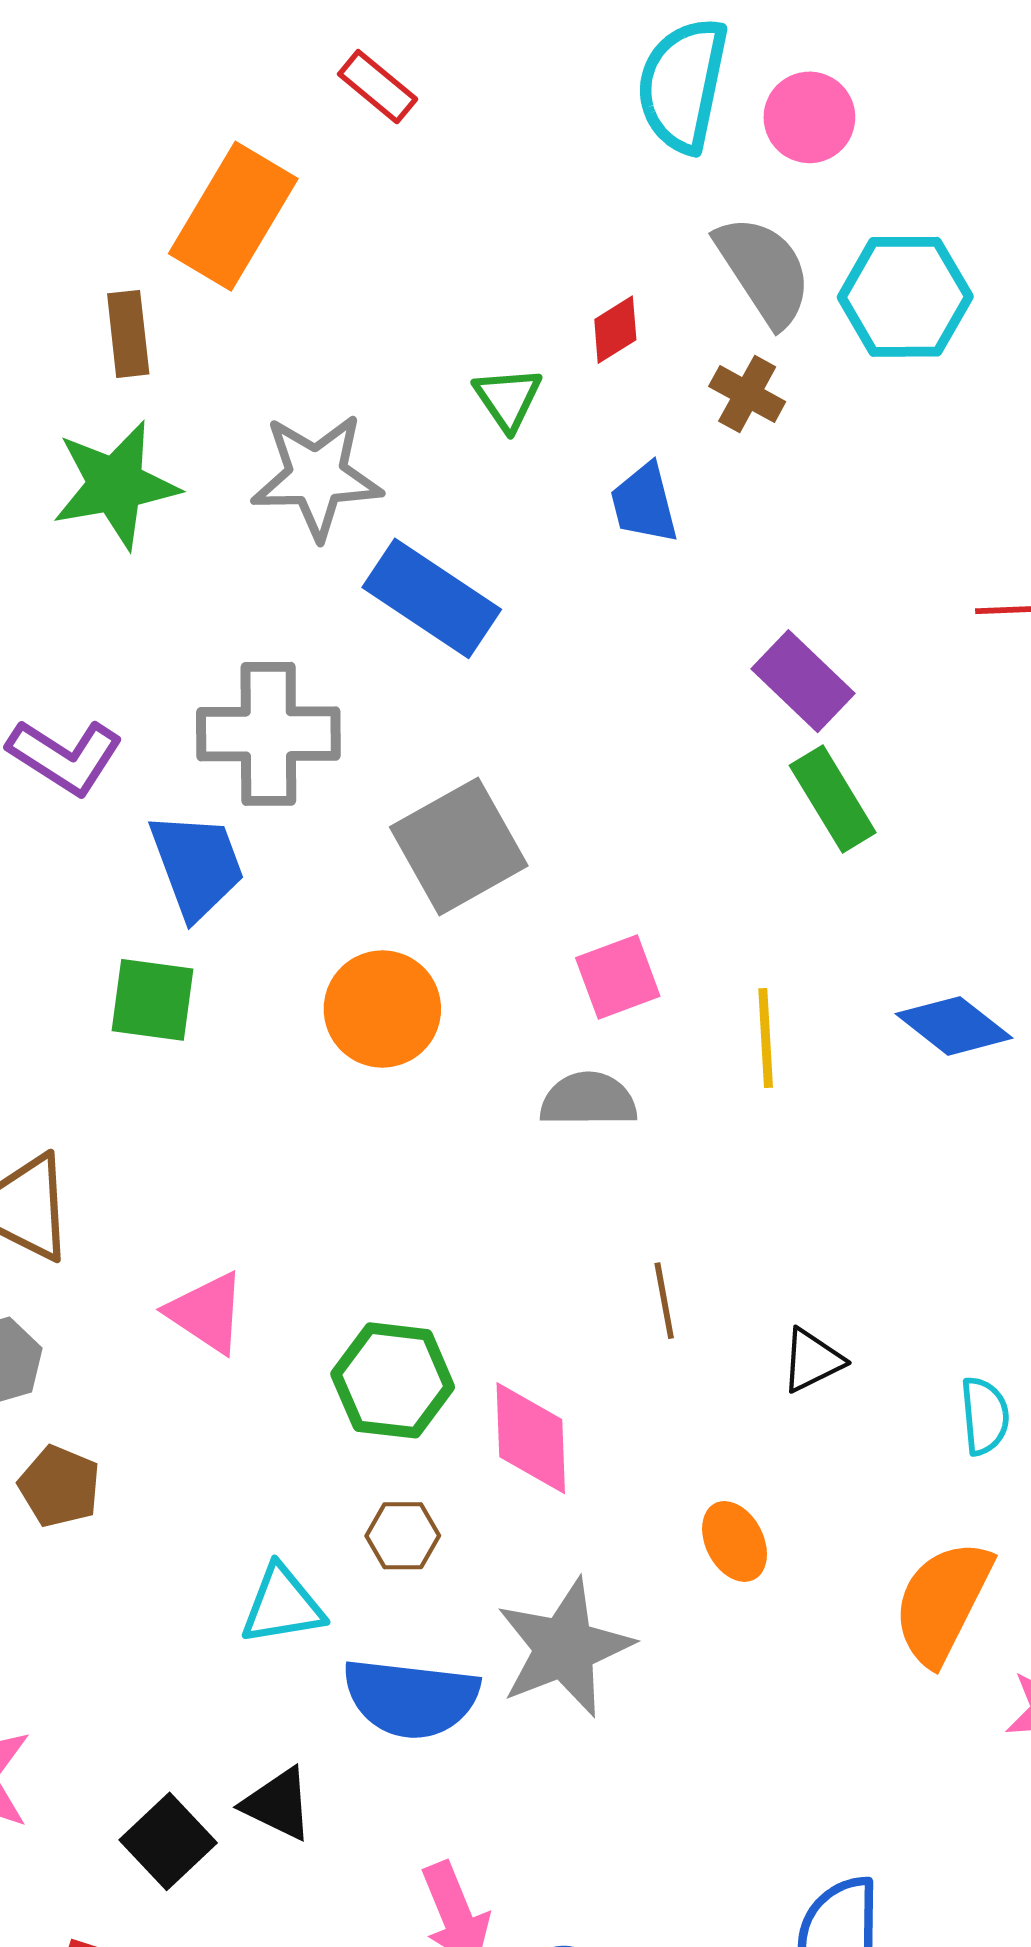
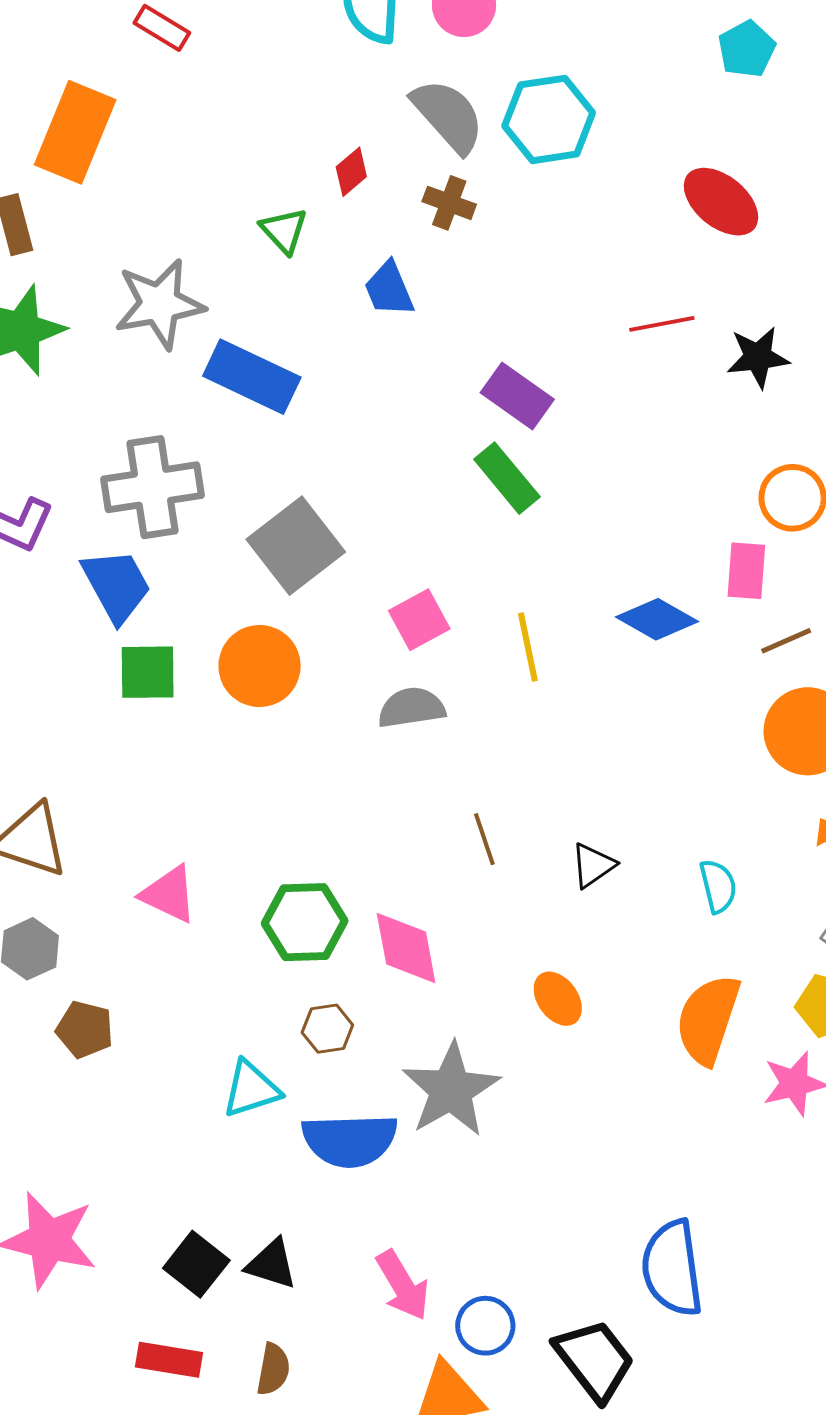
green rectangle: (833, 799) -> (507, 478), moved
green square: (152, 1000) -> (148, 672), moved
black triangle: (278, 1804) -> (272, 1264), moved

